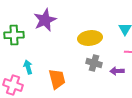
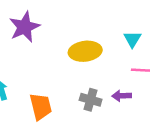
gray cross: (94, 63) -> (91, 100), moved

